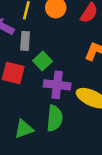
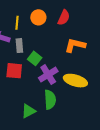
purple cross: (57, 85) -> (48, 75), turned -30

